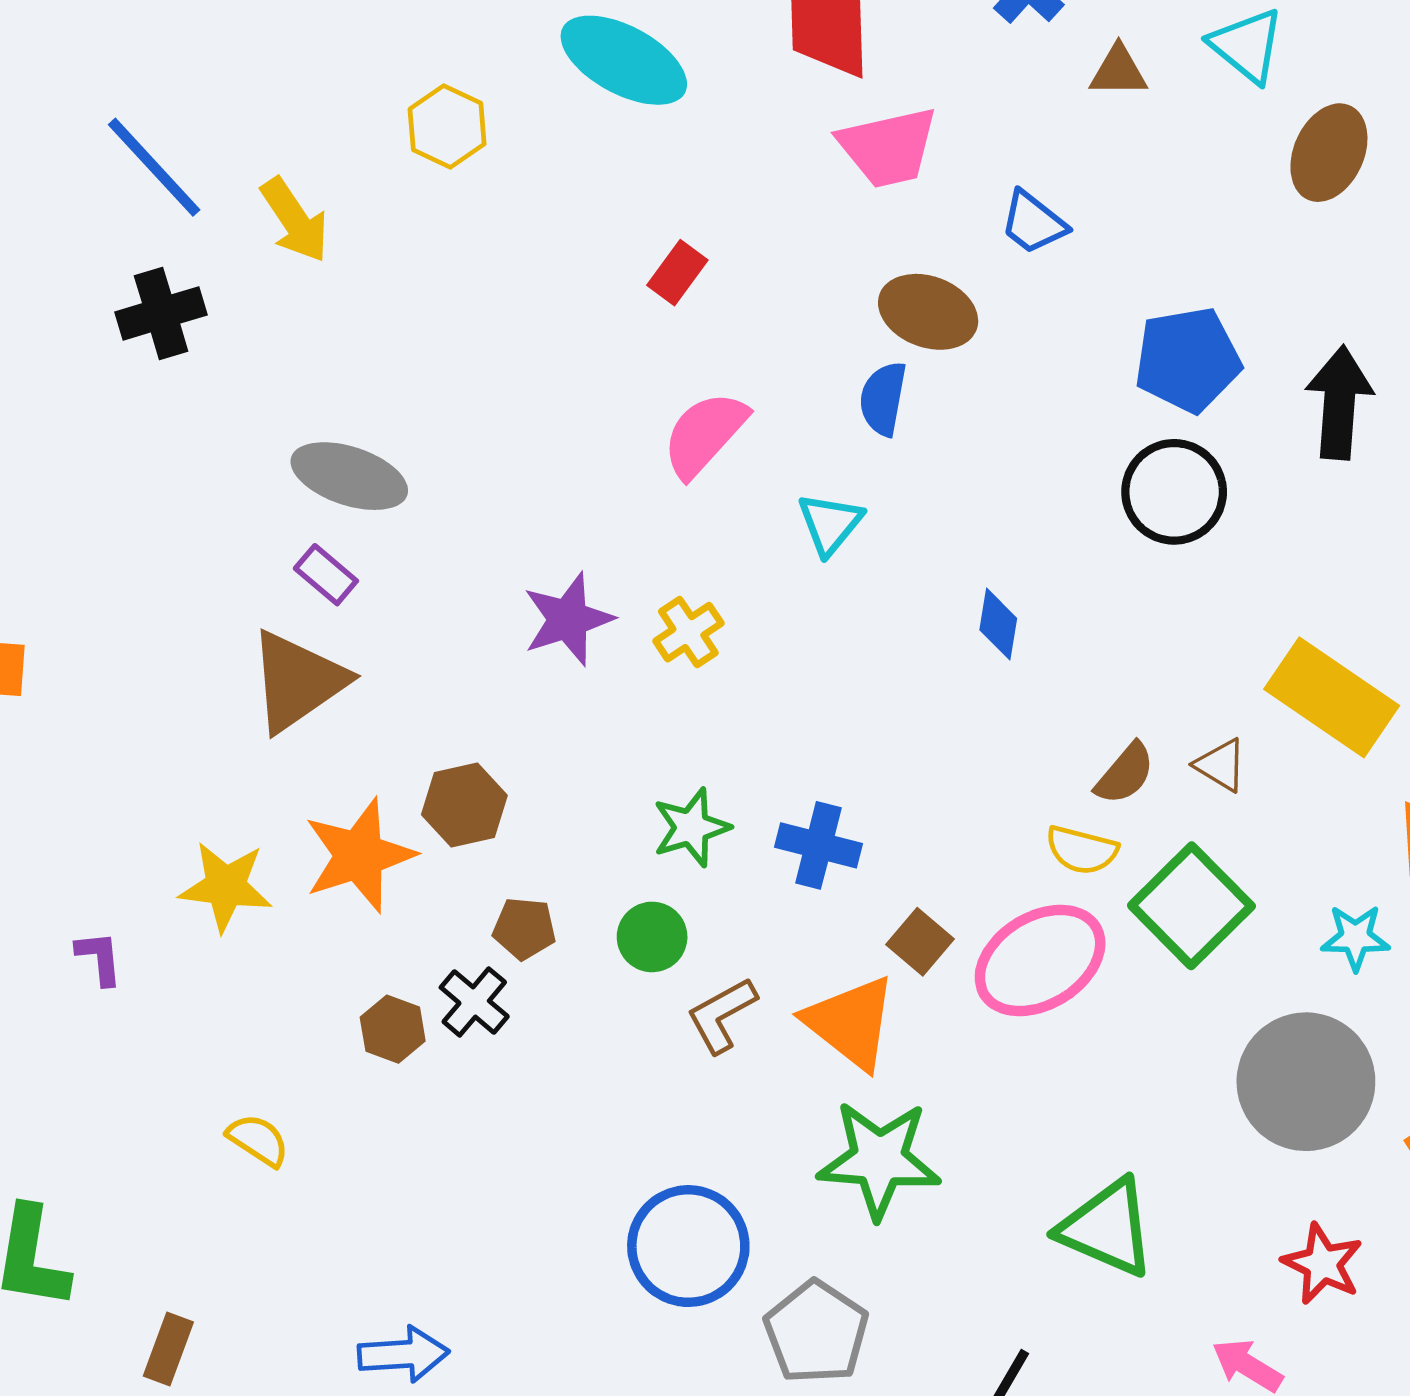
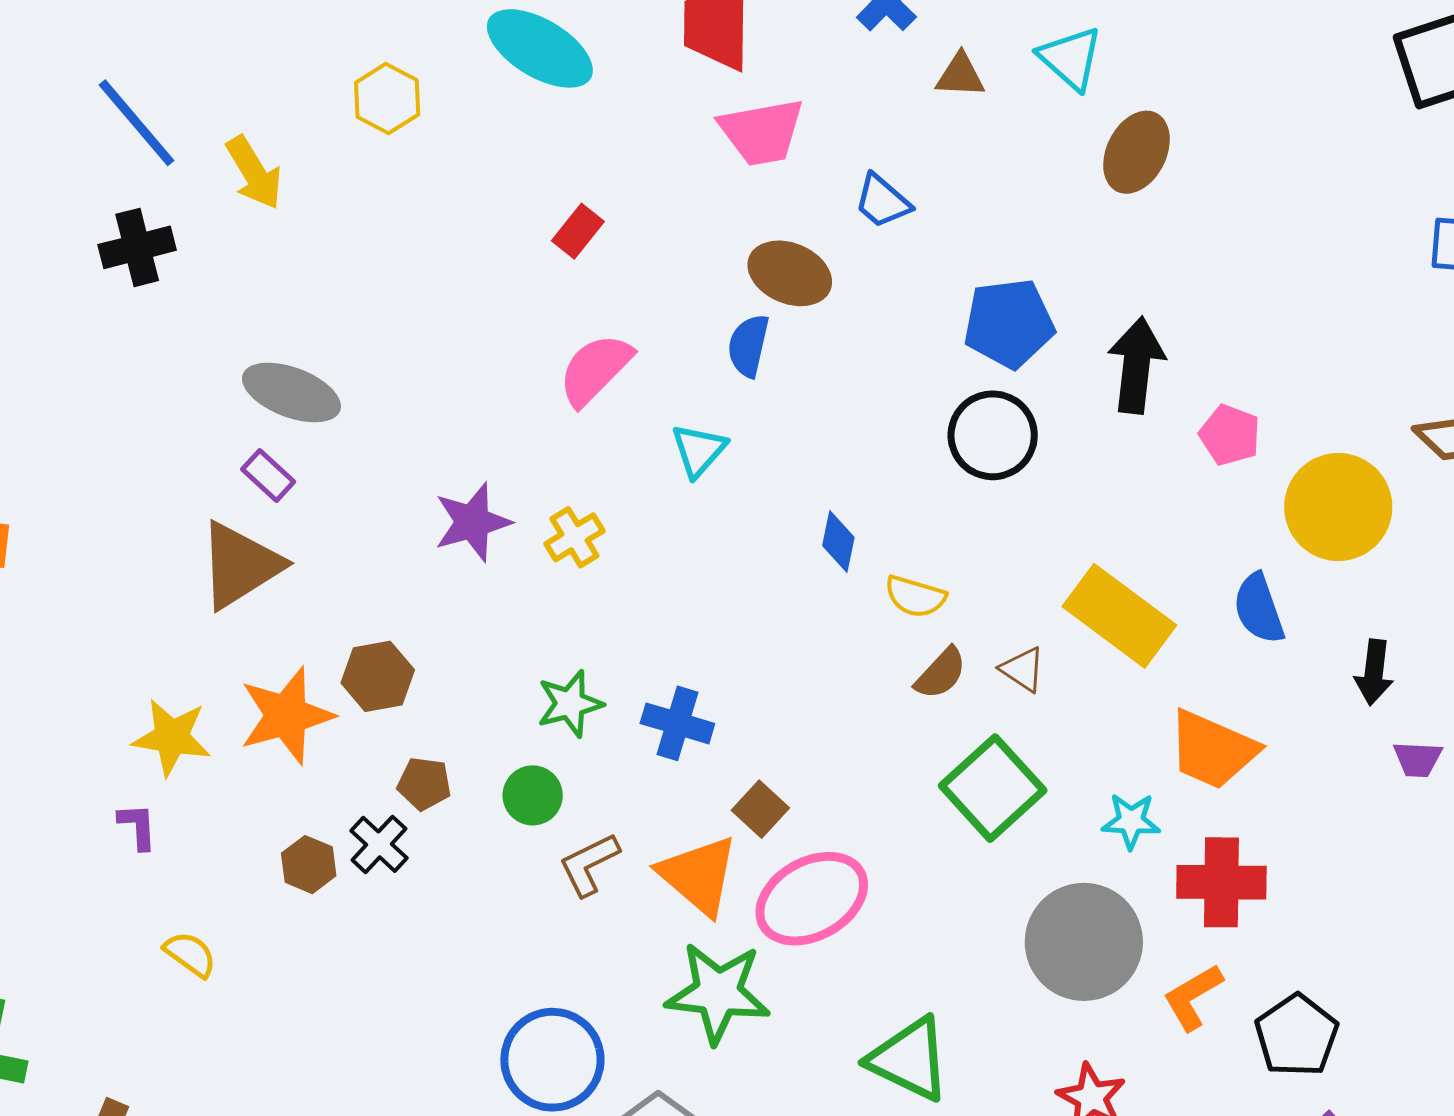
yellow semicircle: (1082, 850) -> (915, 596), moved
purple L-shape: (99, 958) -> (138, 826), moved
pink ellipse: (1040, 961) -> (812, 899), moved

